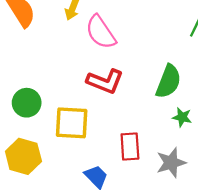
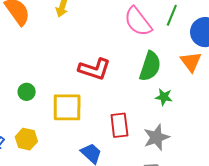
pink semicircle: (101, 32) -> (138, 22), moved
green circle: (27, 103) -> (27, 92), size x0.7
yellow hexagon: (23, 156) -> (26, 139), size x0.7

